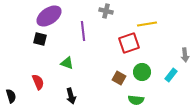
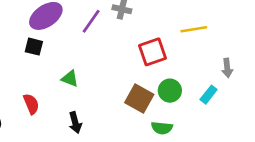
yellow line: (147, 24) -> (194, 29), moved
purple line: (83, 31) -> (91, 21), moved, turned 42
brown square: (119, 78) -> (139, 99), size x1.5

